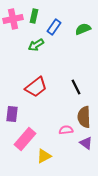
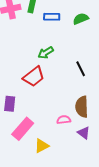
blue rectangle: (54, 27) -> (52, 17), turned 56
green arrow: (36, 45) -> (46, 53), moved
black line: (76, 87) -> (81, 69), moved

